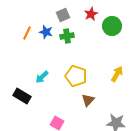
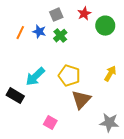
green cross: (67, 36) -> (60, 36), turned -32
cyan arrow: (42, 77) -> (35, 77), size x1.5
brown triangle: (88, 100) -> (81, 100), size x1.5

